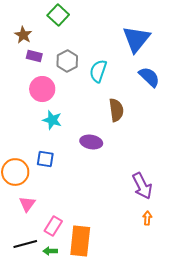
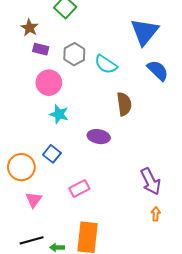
cyan semicircle: (98, 71) -> (106, 64), turned -75
blue square: (45, 159) -> (52, 154), turned 30
pink rectangle: (53, 226) -> (79, 188), moved, turned 30

